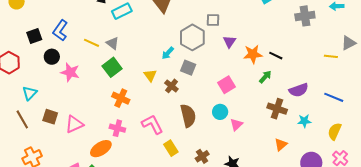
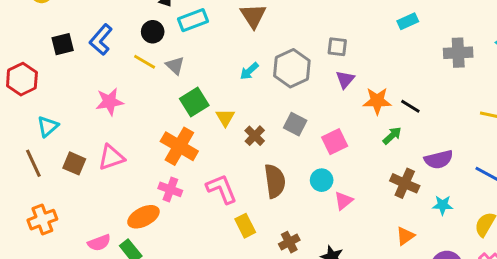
gray square: (213, 20) -> (337, 47), moved
cyan arrow: (168, 53) -> (249, 71), moved
black circle: (52, 57) -> (153, 32), moved
green square: (112, 67) -> (194, 102), moved
gray square: (188, 68) -> (295, 124), moved
pink star: (70, 72) -> (110, 102), turned -30
orange cross: (121, 98) -> (179, 146), size x1.4
pink triangle: (74, 124) -> (111, 157), moved

